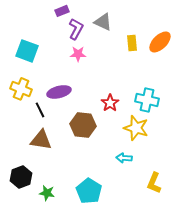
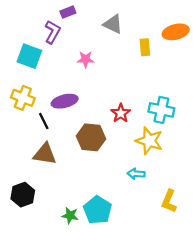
purple L-shape: (76, 29) -> (53, 32), moved
orange ellipse: (160, 42) -> (176, 32), moved, turned 30
green star: (47, 193) -> (70, 215), moved

